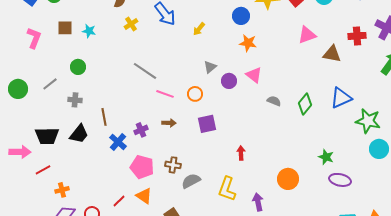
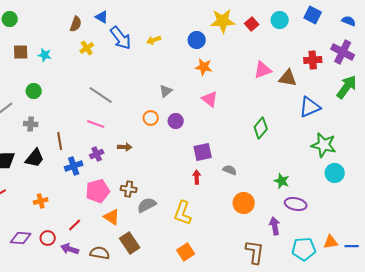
yellow arrow: (199, 29) -> (154, 40), moved, turned 32
pink triangle: (307, 35) -> (263, 70), moved
purple circle: (229, 81) -> (176, 121), moved
pink line: (165, 94) -> (96, 124), moved
blue triangle: (341, 98) -> (310, 107), moved
gray semicircle: (274, 101) -> (230, 170), moved
purple square: (207, 124) -> (203, 152), moved
blue cross: (118, 142) -> (74, 166), turned 30
pink pentagon: (142, 167) -> (98, 191), turned -30
orange cross: (62, 190) -> (41, 201), moved
orange triangle: (144, 196) -> (112, 217), moved
purple arrow: (258, 202) -> (275, 226), moved

